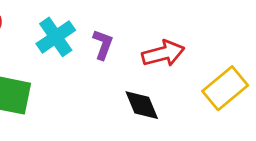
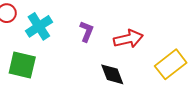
cyan cross: (56, 37) -> (39, 26), moved

